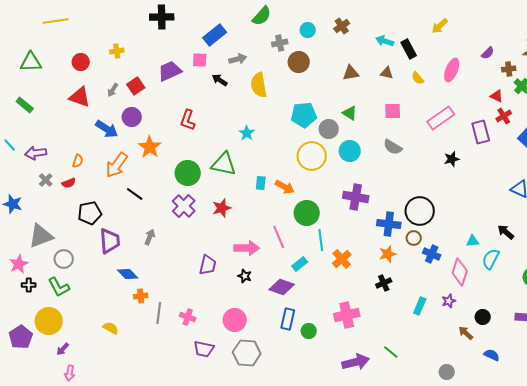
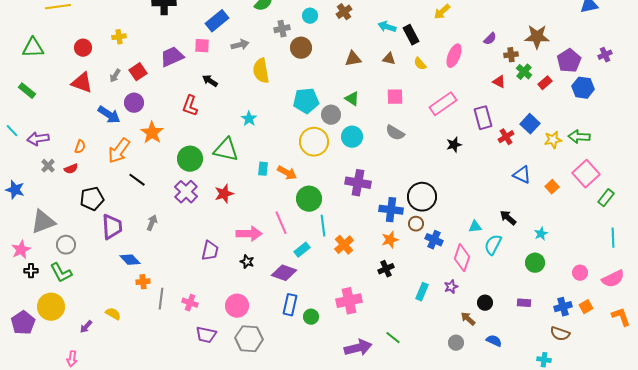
black arrow: (220, 80) -> (210, 81), moved
red cross: (504, 116) -> (506, 137), moved
purple arrow: (63, 349) -> (86, 327), moved
gray circle: (447, 372) -> (456, 343), moved

